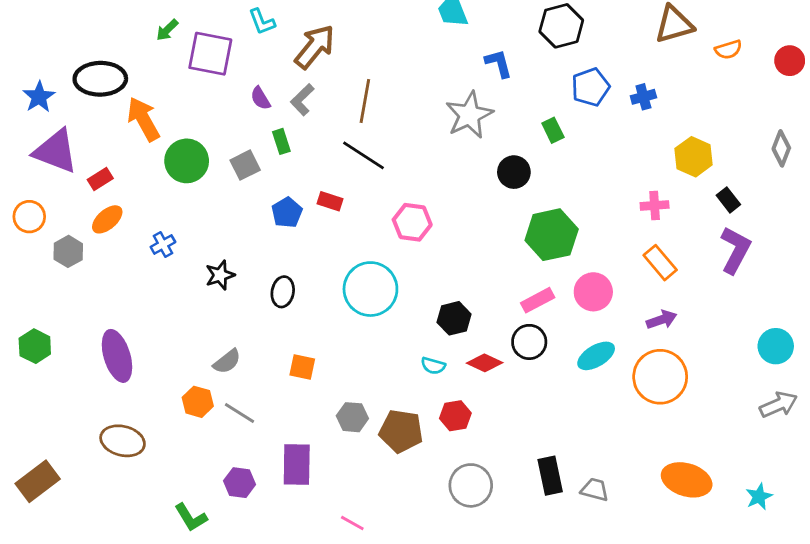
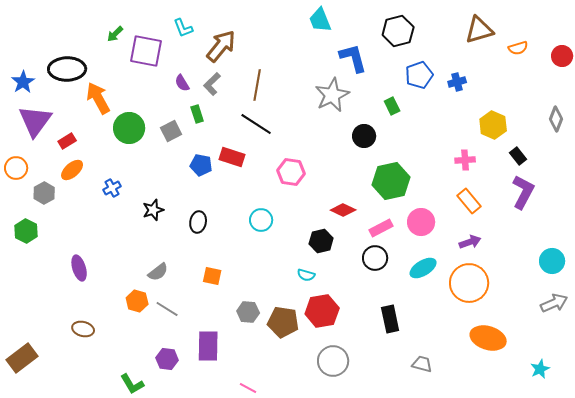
blue L-shape: (499, 63) -> (353, 58), size x1.4
purple triangle: (56, 151) -> (35, 121), turned 45
red rectangle: (330, 201) -> (232, 157), size x1.4
blue pentagon: (287, 212) -> (201, 165), turned -30
cyan circle: (370, 289) -> (261, 220), size x0.6
green hexagon: (35, 346) -> (26, 231), moved
purple ellipse: (117, 356) -> (79, 268), size x0.7
red diamond: (485, 363) -> (343, 210), moved
red hexagon: (455, 416) -> (322, 311), size x1.5
brown ellipse: (123, 441) -> (83, 329), size x0.7
black rectangle: (550, 476) -> (390, 319), moved
orange ellipse: (687, 480) -> (488, 338), moved

